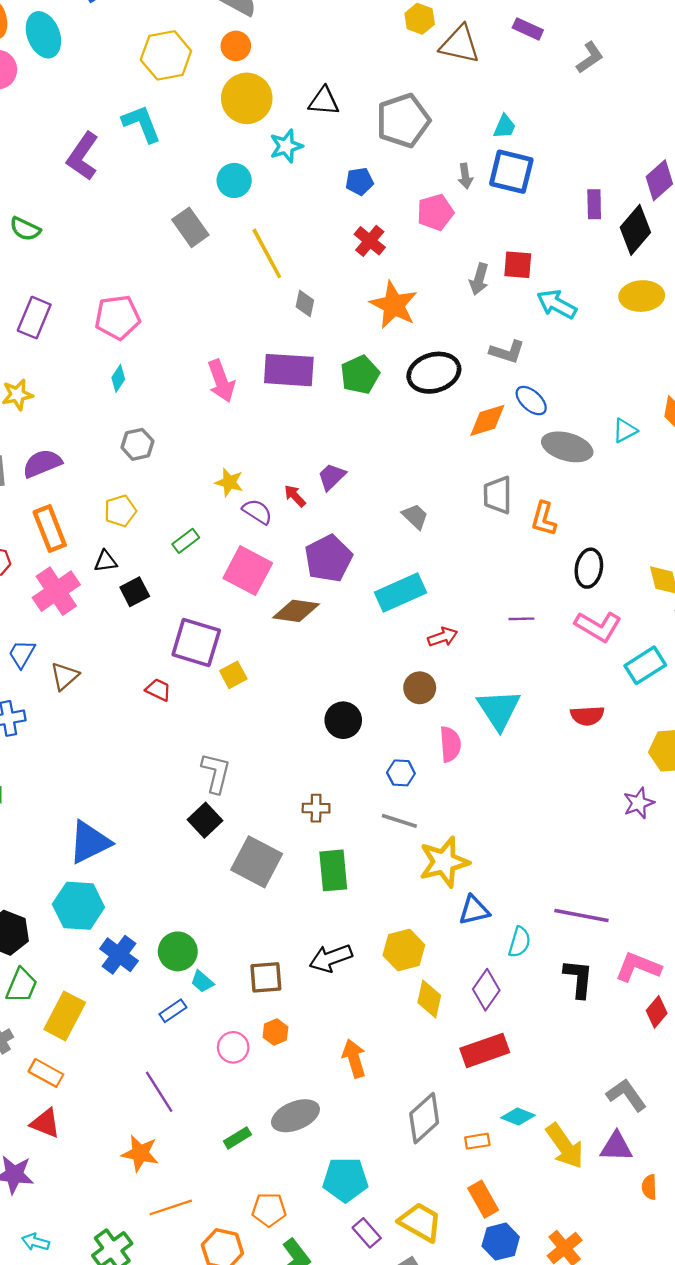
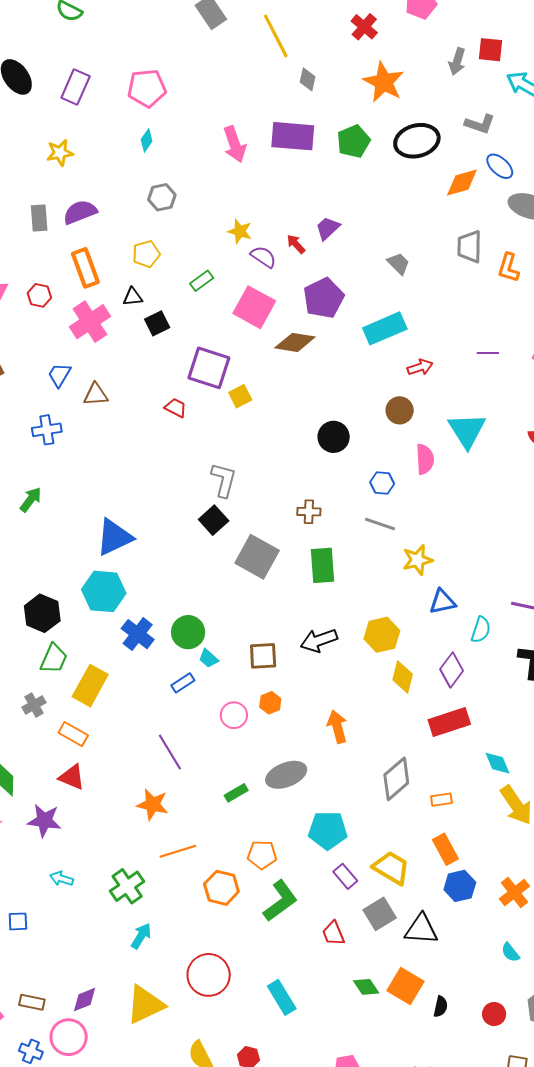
brown triangle: (65, 676) -> (96, 395), turned 36
yellow star: (444, 862) -> (418, 560), size x0.7
cyan diamond: (518, 1116) -> (497, 763), moved, turned 44

